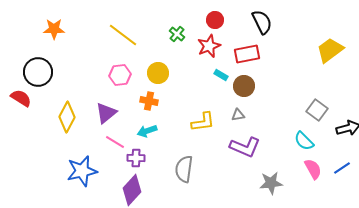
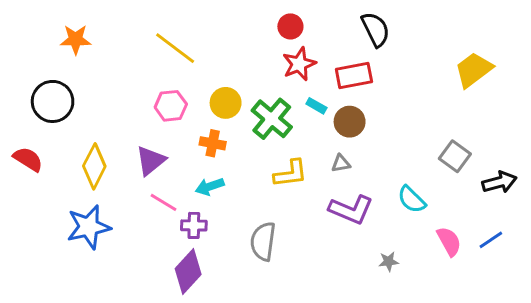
red circle: (215, 20) -> (290, 26), moved
green cross: (177, 34) -> (272, 119), moved, size x1.8
red semicircle: (21, 98) -> (28, 159), moved
cyan semicircle: (304, 141) -> (412, 200), moved
blue star: (82, 171) -> (89, 227), moved
gray star: (271, 183) -> (389, 262), size x0.6

